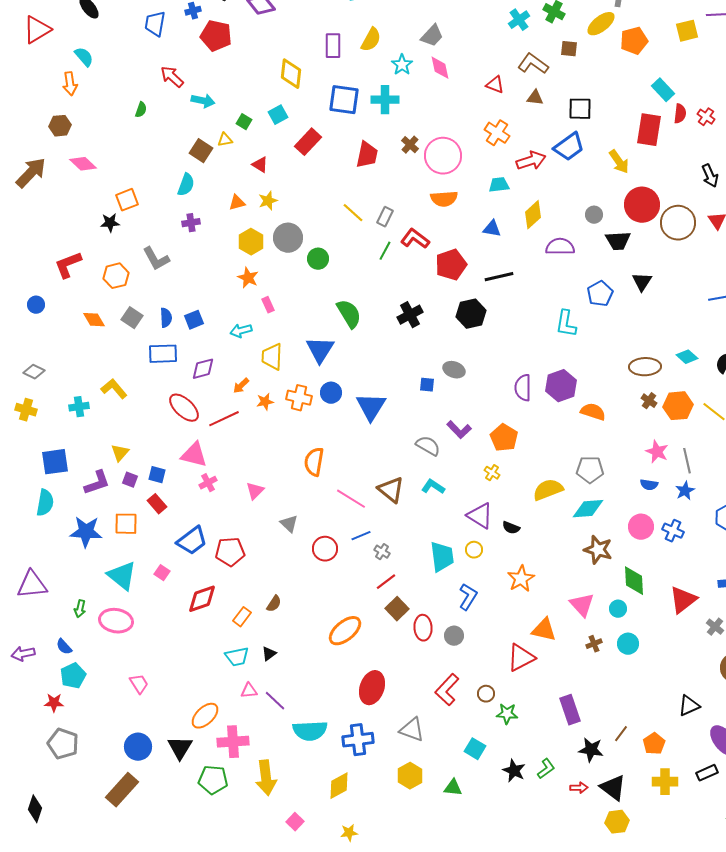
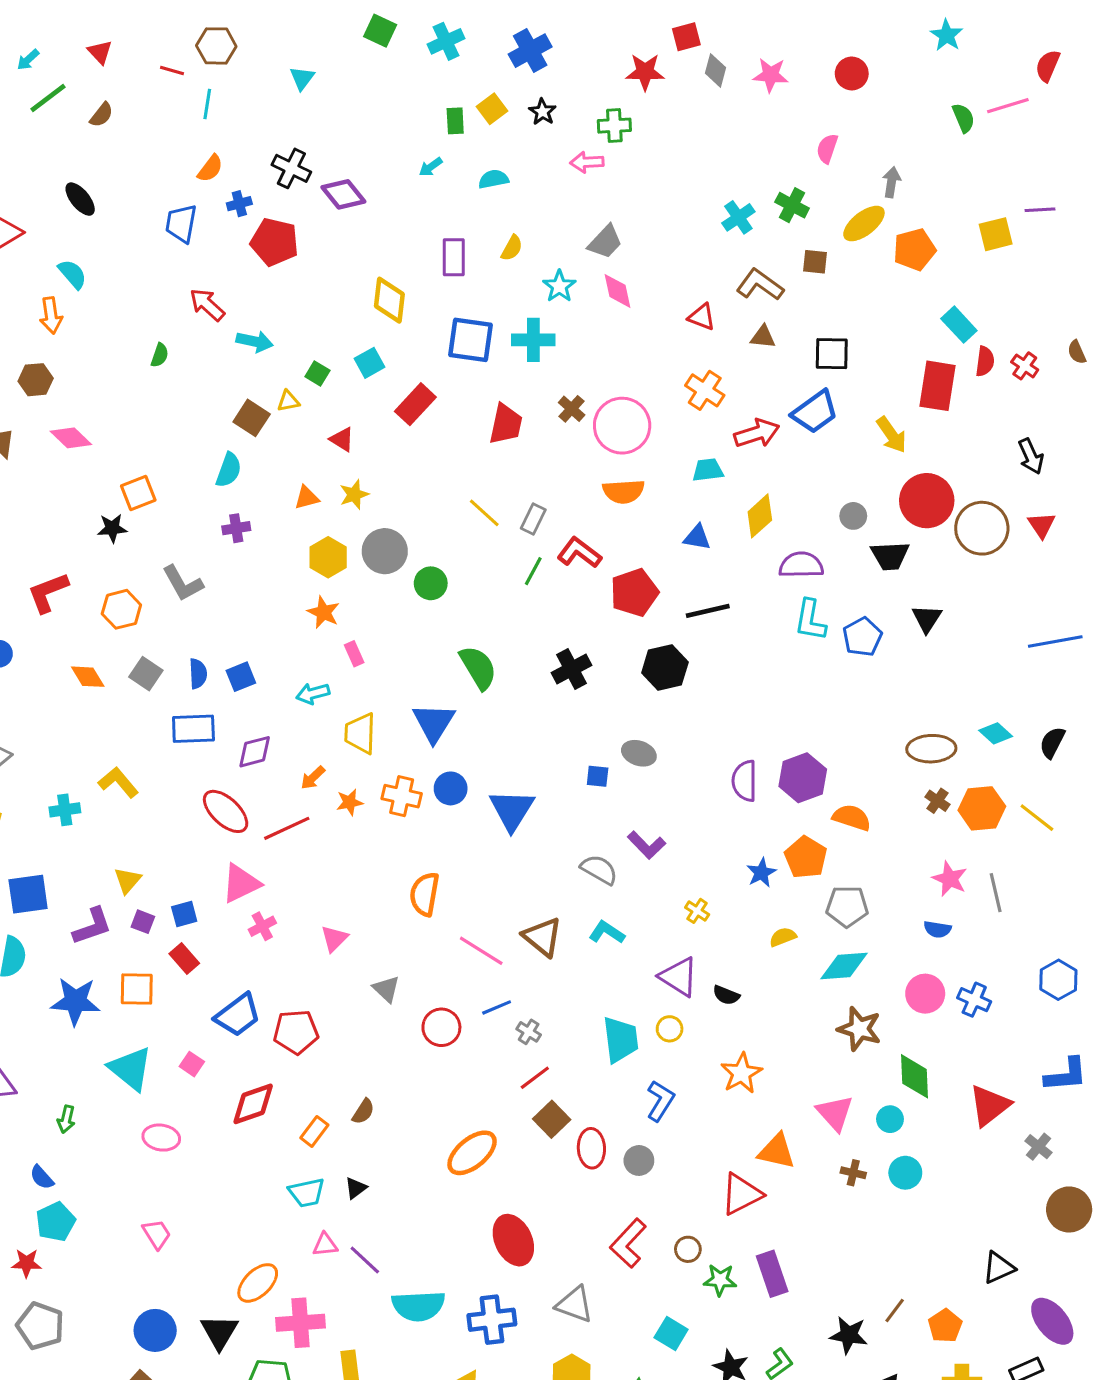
yellow semicircle: (371, 40) -> (512, 248), size x0.7
cyan L-shape: (566, 324) -> (810, 620), moved
orange pentagon: (504, 438) -> (806, 857), moved
pink triangle: (194, 455) -> (241, 883), turned -40
blue square: (157, 475) -> (184, 914), turned -30
yellow semicircle: (548, 490) -> (783, 937), size x0.6
blue star: (685, 491) -> (761, 873), moved
pink ellipse: (116, 621) -> (161, 1138), moved, size x0.7
brown cross: (594, 644) -> (853, 1173), turned 35
red ellipse: (372, 688) -> (513, 1240), turned -44
purple rectangle: (570, 710) -> (772, 1274), moved

